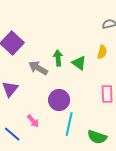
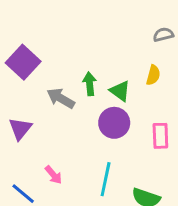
purple circle: (59, 100) -> (114, 123), moved

